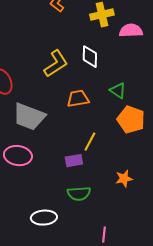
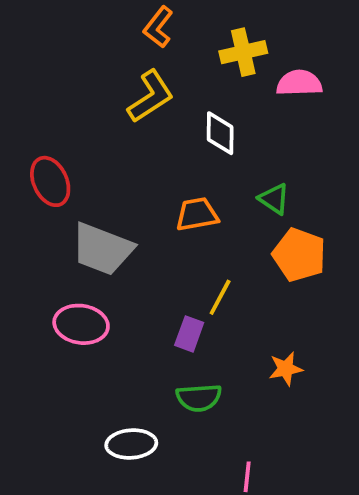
yellow L-shape: (56, 64) -> (151, 97), moved
purple rectangle: (74, 161) -> (189, 334), turned -60

